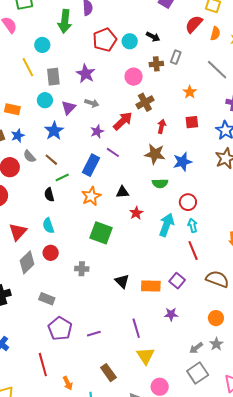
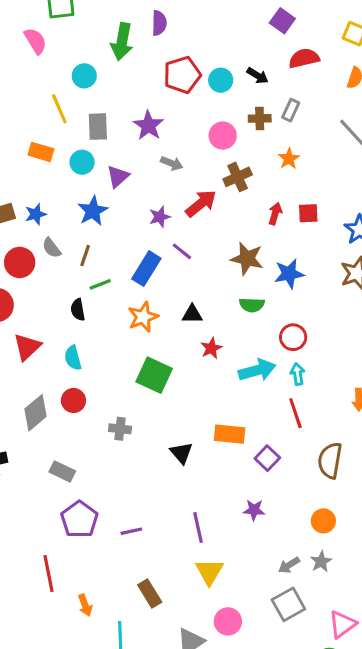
red semicircle: (194, 24) -> (304, 58), moved, turned 30
orange star: (190, 92) -> (289, 159), moved
gray arrow: (92, 103) -> (172, 163), moved
orange rectangle: (12, 109) -> (41, 152), moved
red arrow: (162, 126) -> (275, 214), moved
brown line: (51, 160) -> (85, 256), turned 64
cyan arrow: (167, 225) -> (257, 370), turned 50
red triangle: (18, 232) -> (27, 347), moved
brown semicircle: (217, 279) -> (330, 460), turned -105
orange rectangle: (151, 286) -> (230, 434), moved

